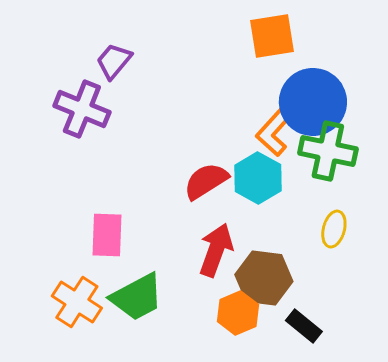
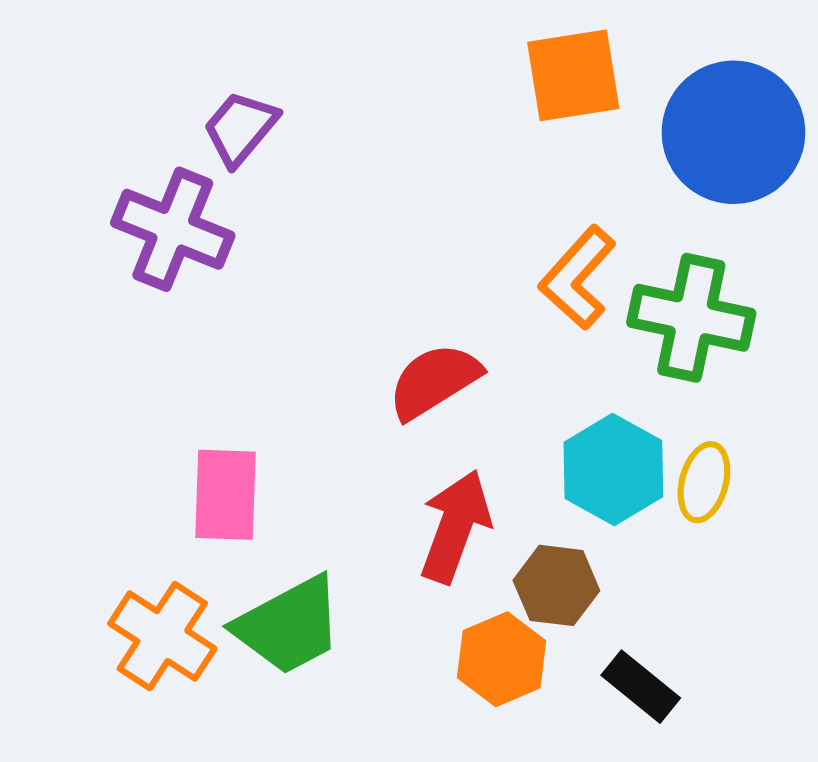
blue circle: (313, 102) -> (733, 132), moved
cyan hexagon: (258, 178) -> (613, 470), moved
brown hexagon: (264, 278) -> (556, 585), size x0.7

